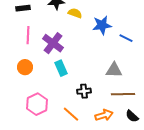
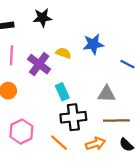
yellow semicircle: (75, 13) -> (63, 53), moved
blue line: (126, 38) -> (128, 64), moved
cyan rectangle: (61, 68) -> (62, 92), moved
black cross: (84, 91) -> (73, 117), size x1.6

